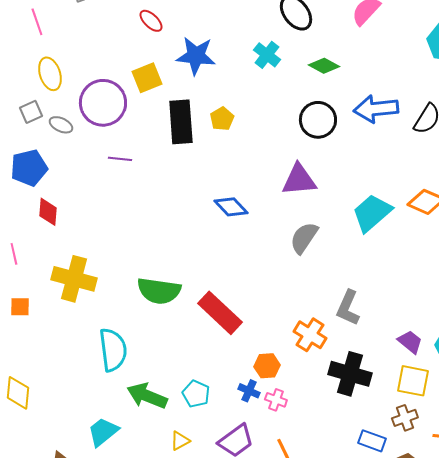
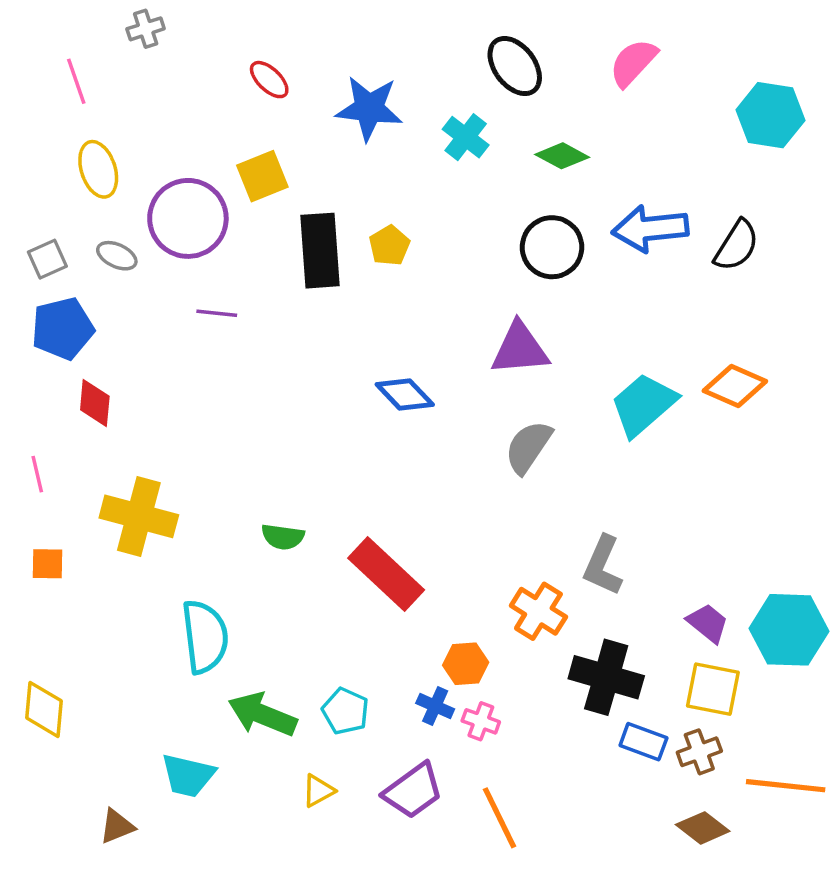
blue star: (196, 56) -> (369, 108), moved
gray square: (31, 112) -> (47, 259), moved
green semicircle: (159, 291) -> (283, 537), size x0.6
cyan trapezoid: (103, 432) -> (188, 775), turned -128
blue rectangle: (372, 441) -> (643, 742), moved

